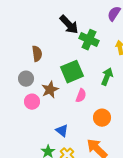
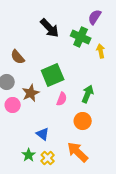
green cross: (89, 40) -> (81, 37), moved
brown semicircle: (37, 54) -> (18, 57), turned 147
green arrow: (107, 77) -> (88, 94), moved

